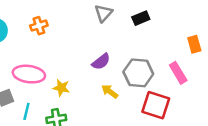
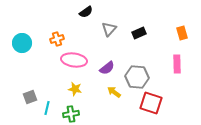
orange rectangle: (194, 44) -> (182, 33), moved
pink rectangle: (178, 73) -> (177, 64), moved, turned 30
pink ellipse: (29, 74) -> (74, 60), moved

